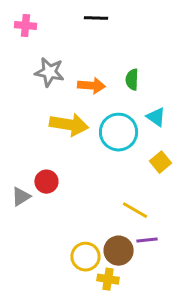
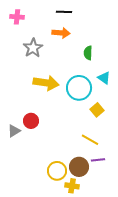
gray star: (49, 72) -> (33, 48), turned 30
orange arrow: (92, 86) -> (61, 33), moved
yellow square: (161, 162) -> (97, 110), moved

